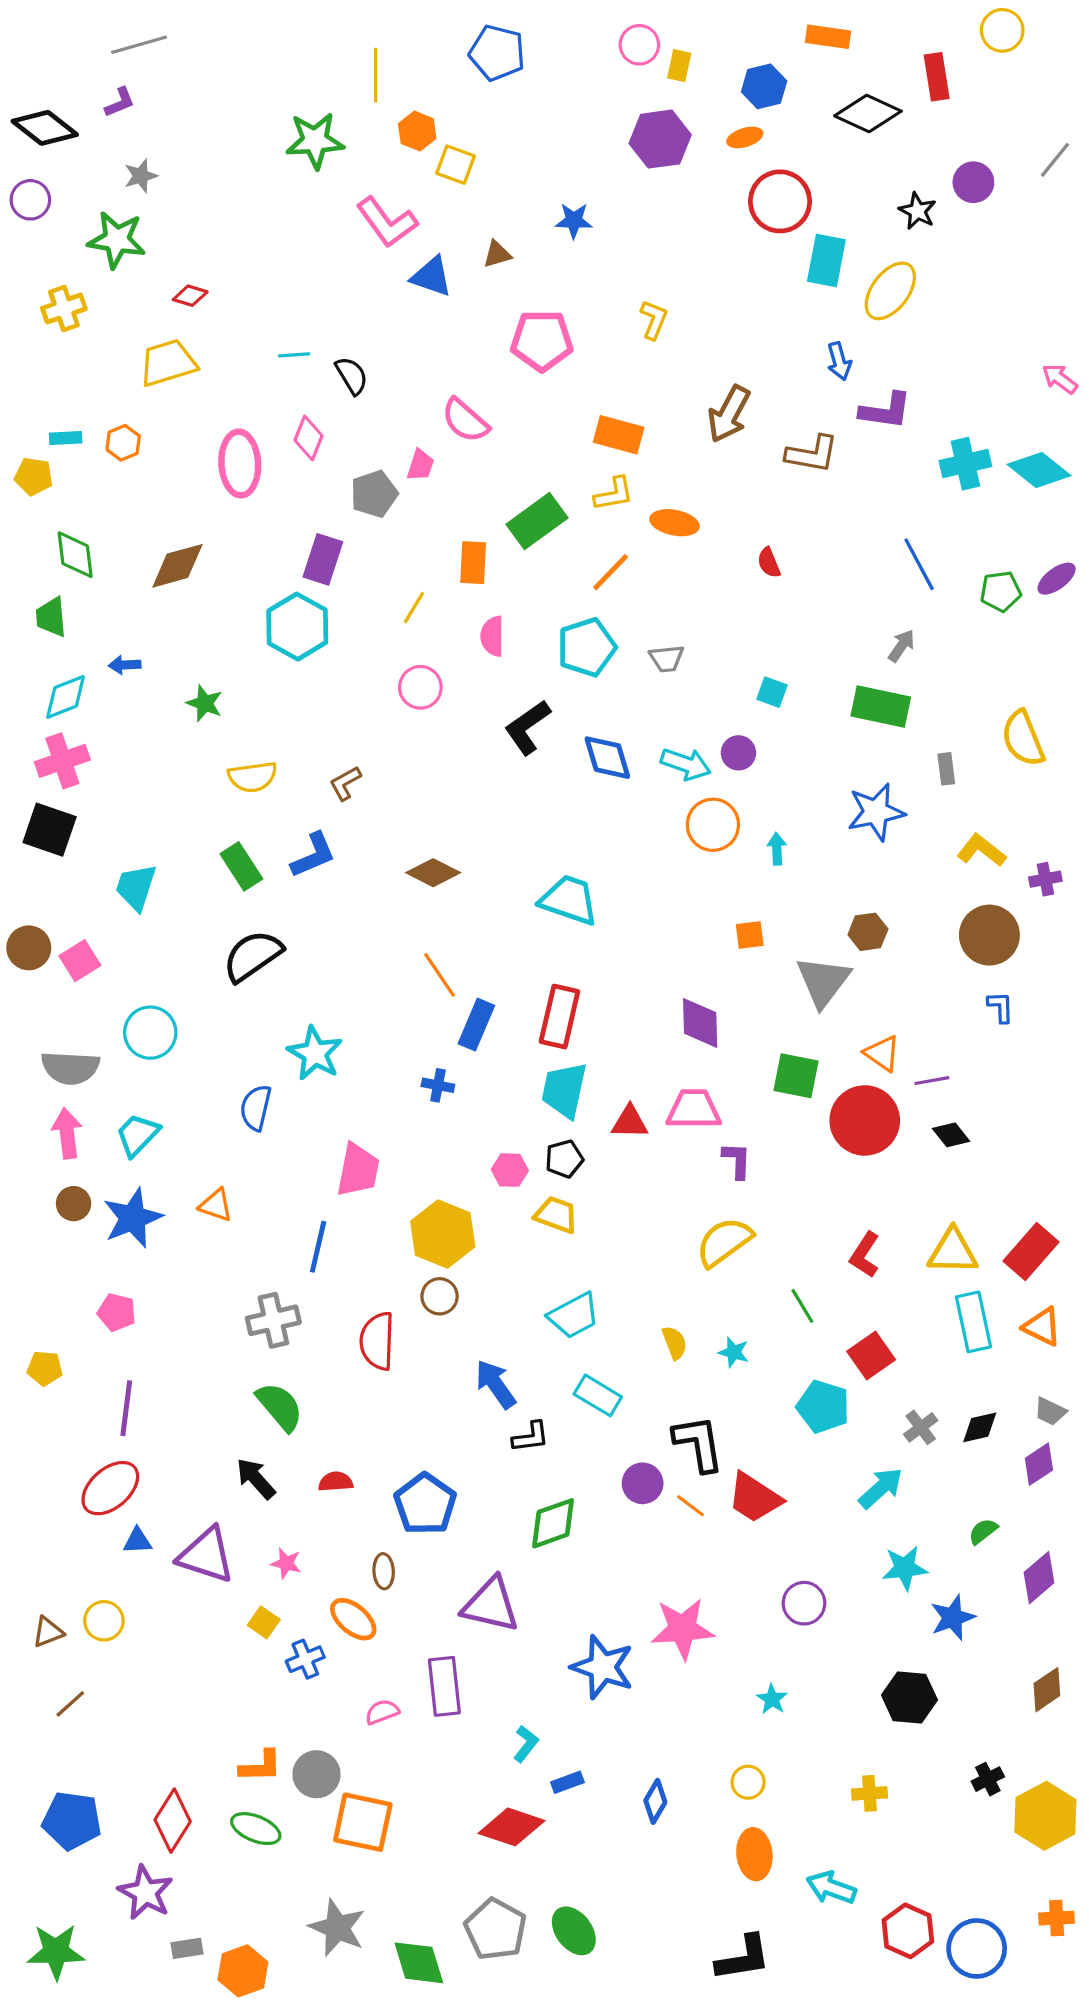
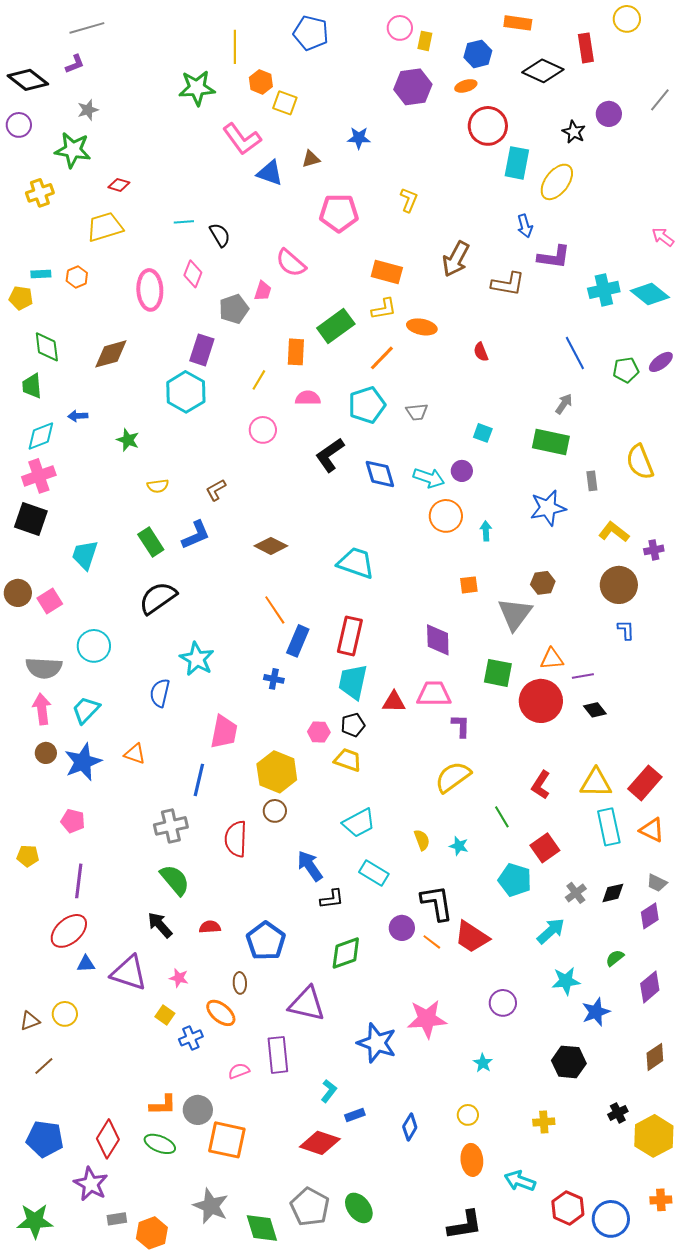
pink semicircle: (492, 636) -> (308, 398), turned 90
yellow semicircle: (253, 777) -> (158, 486), size x0.7
orange triangle: (882, 1053) -> (552, 659), turned -40

